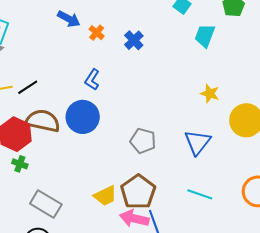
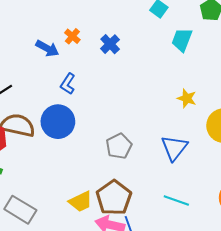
blue arrow: (69, 19) -> (47, 48), moved
gray pentagon: (143, 141) -> (119, 146), turned 30

